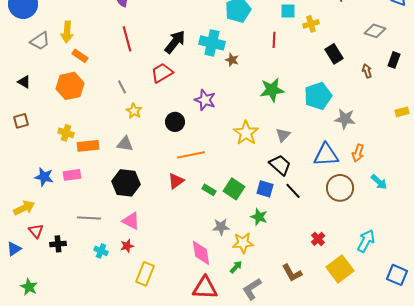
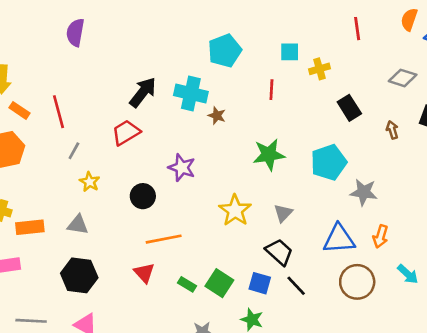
red line: (127, 39) -> (58, 112), moved
gray line: (122, 87) -> (74, 151), turned 56
red triangle: (176, 181) -> (144, 273), turned -36

